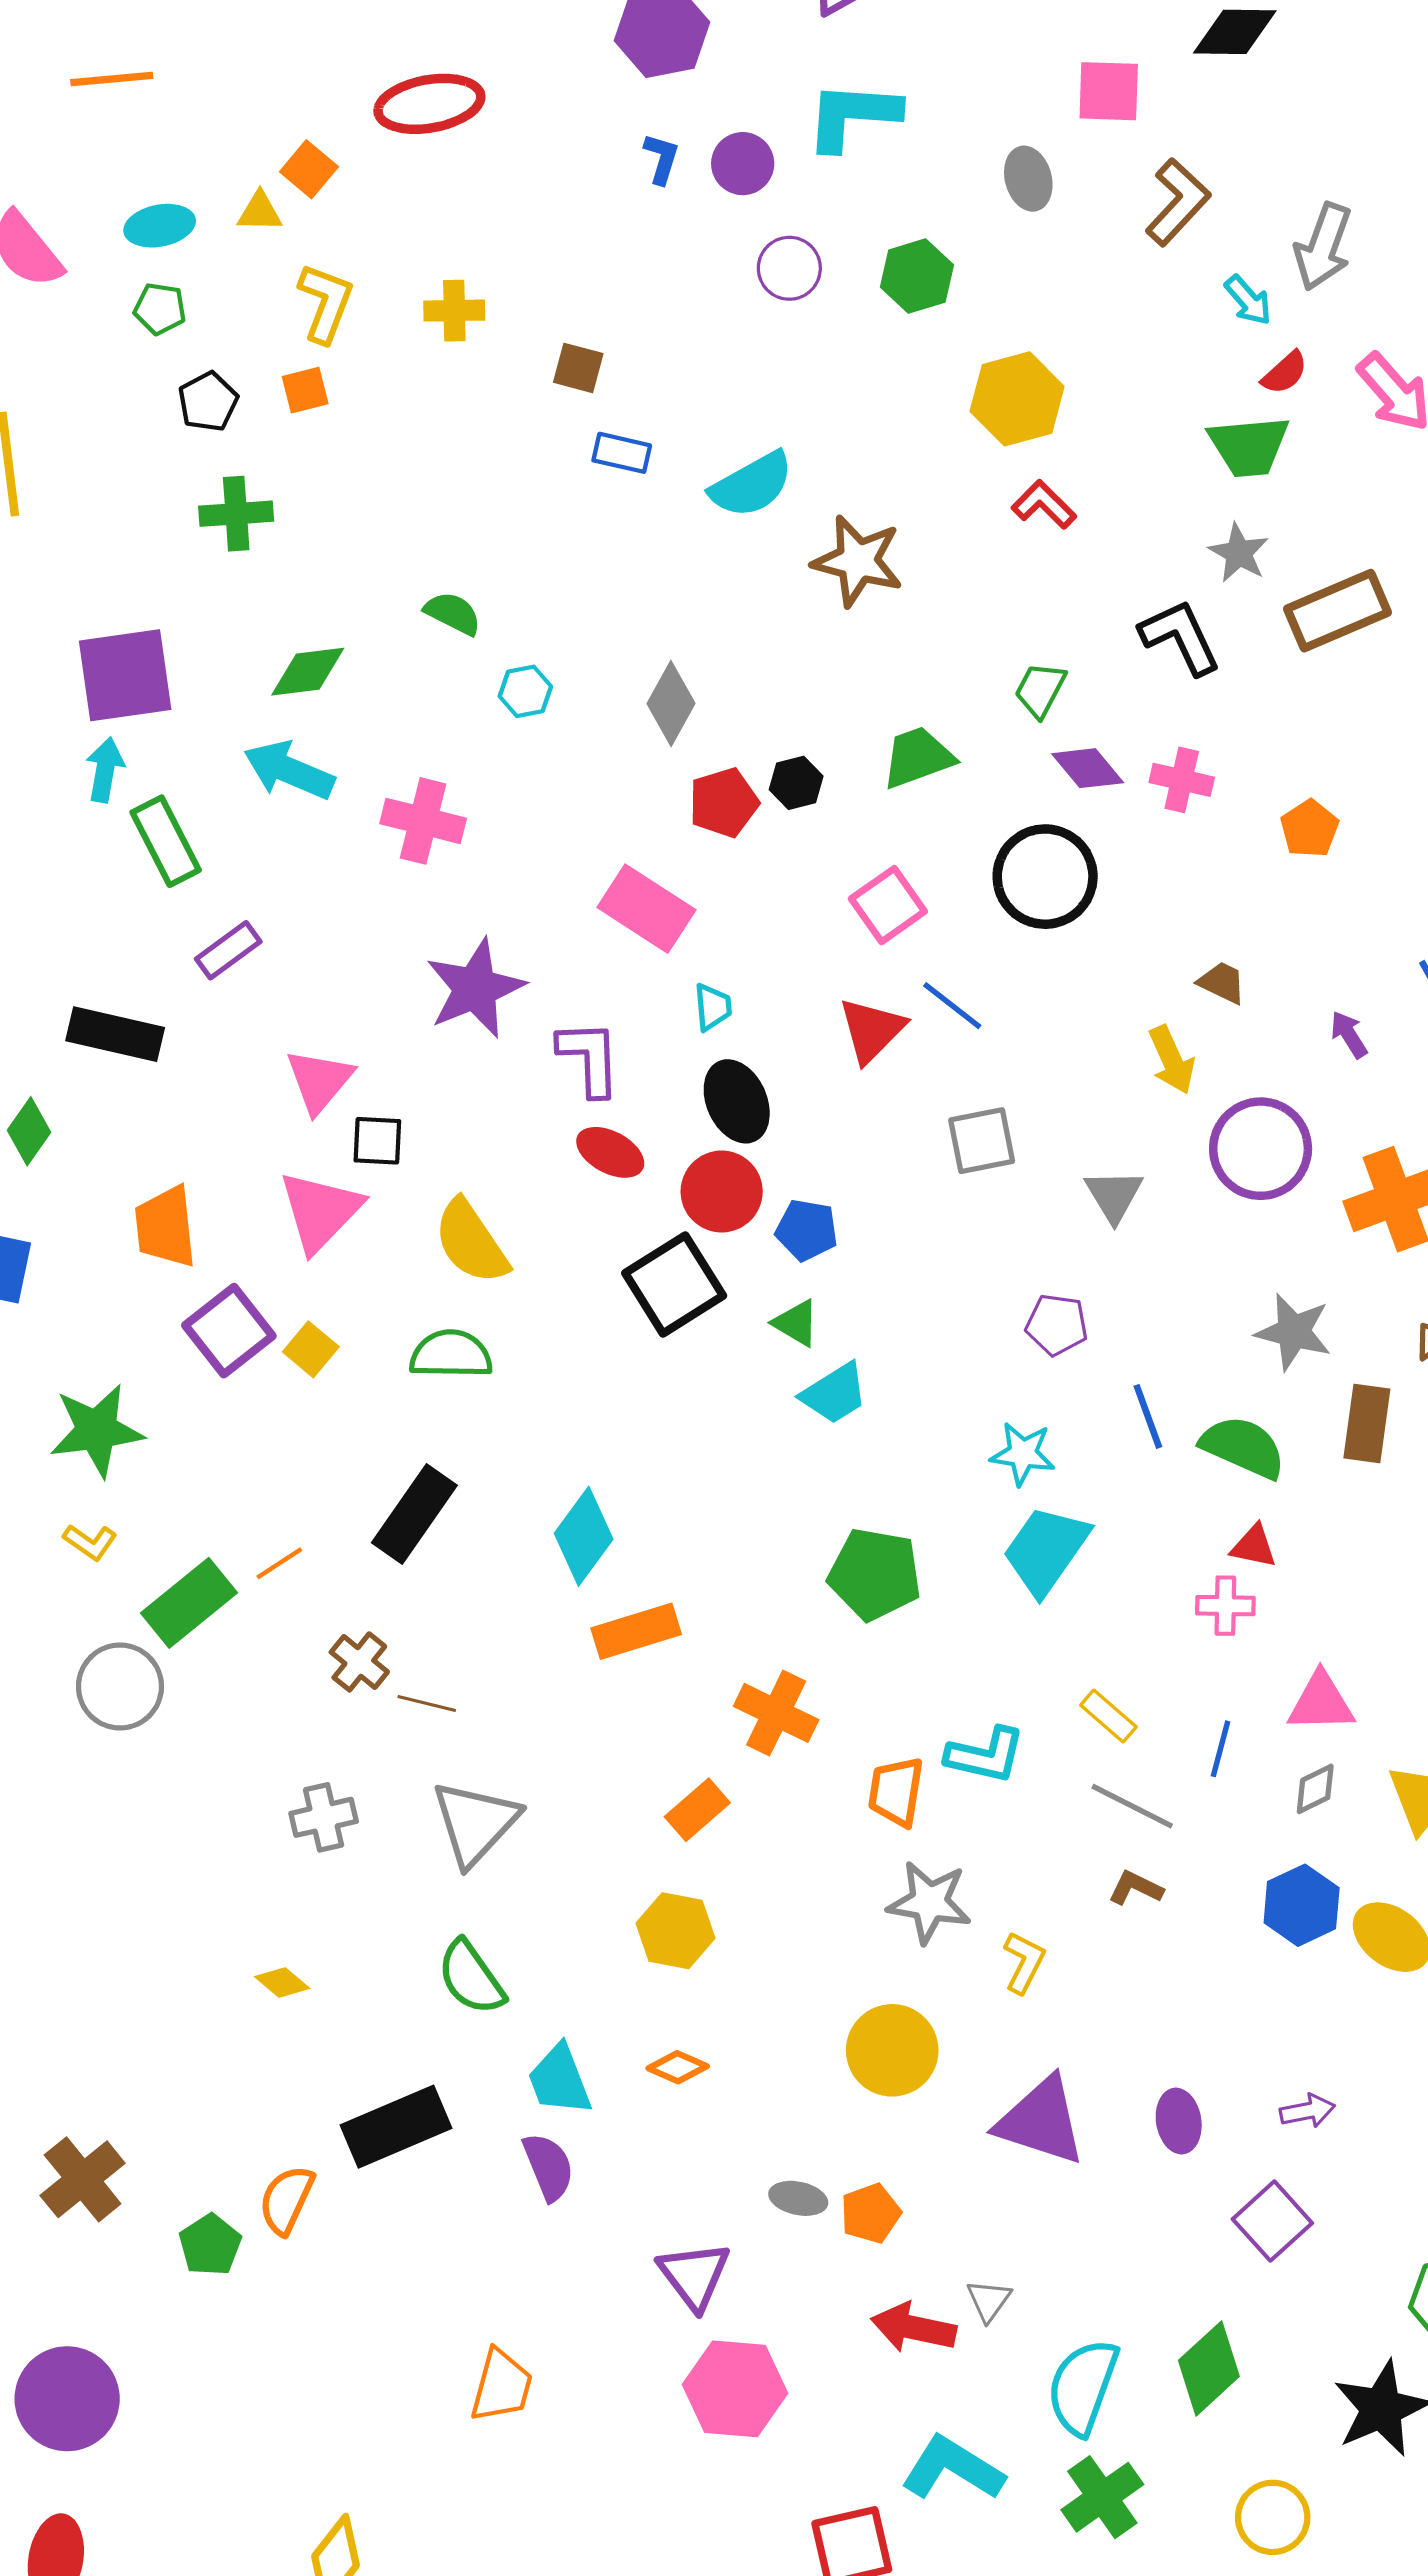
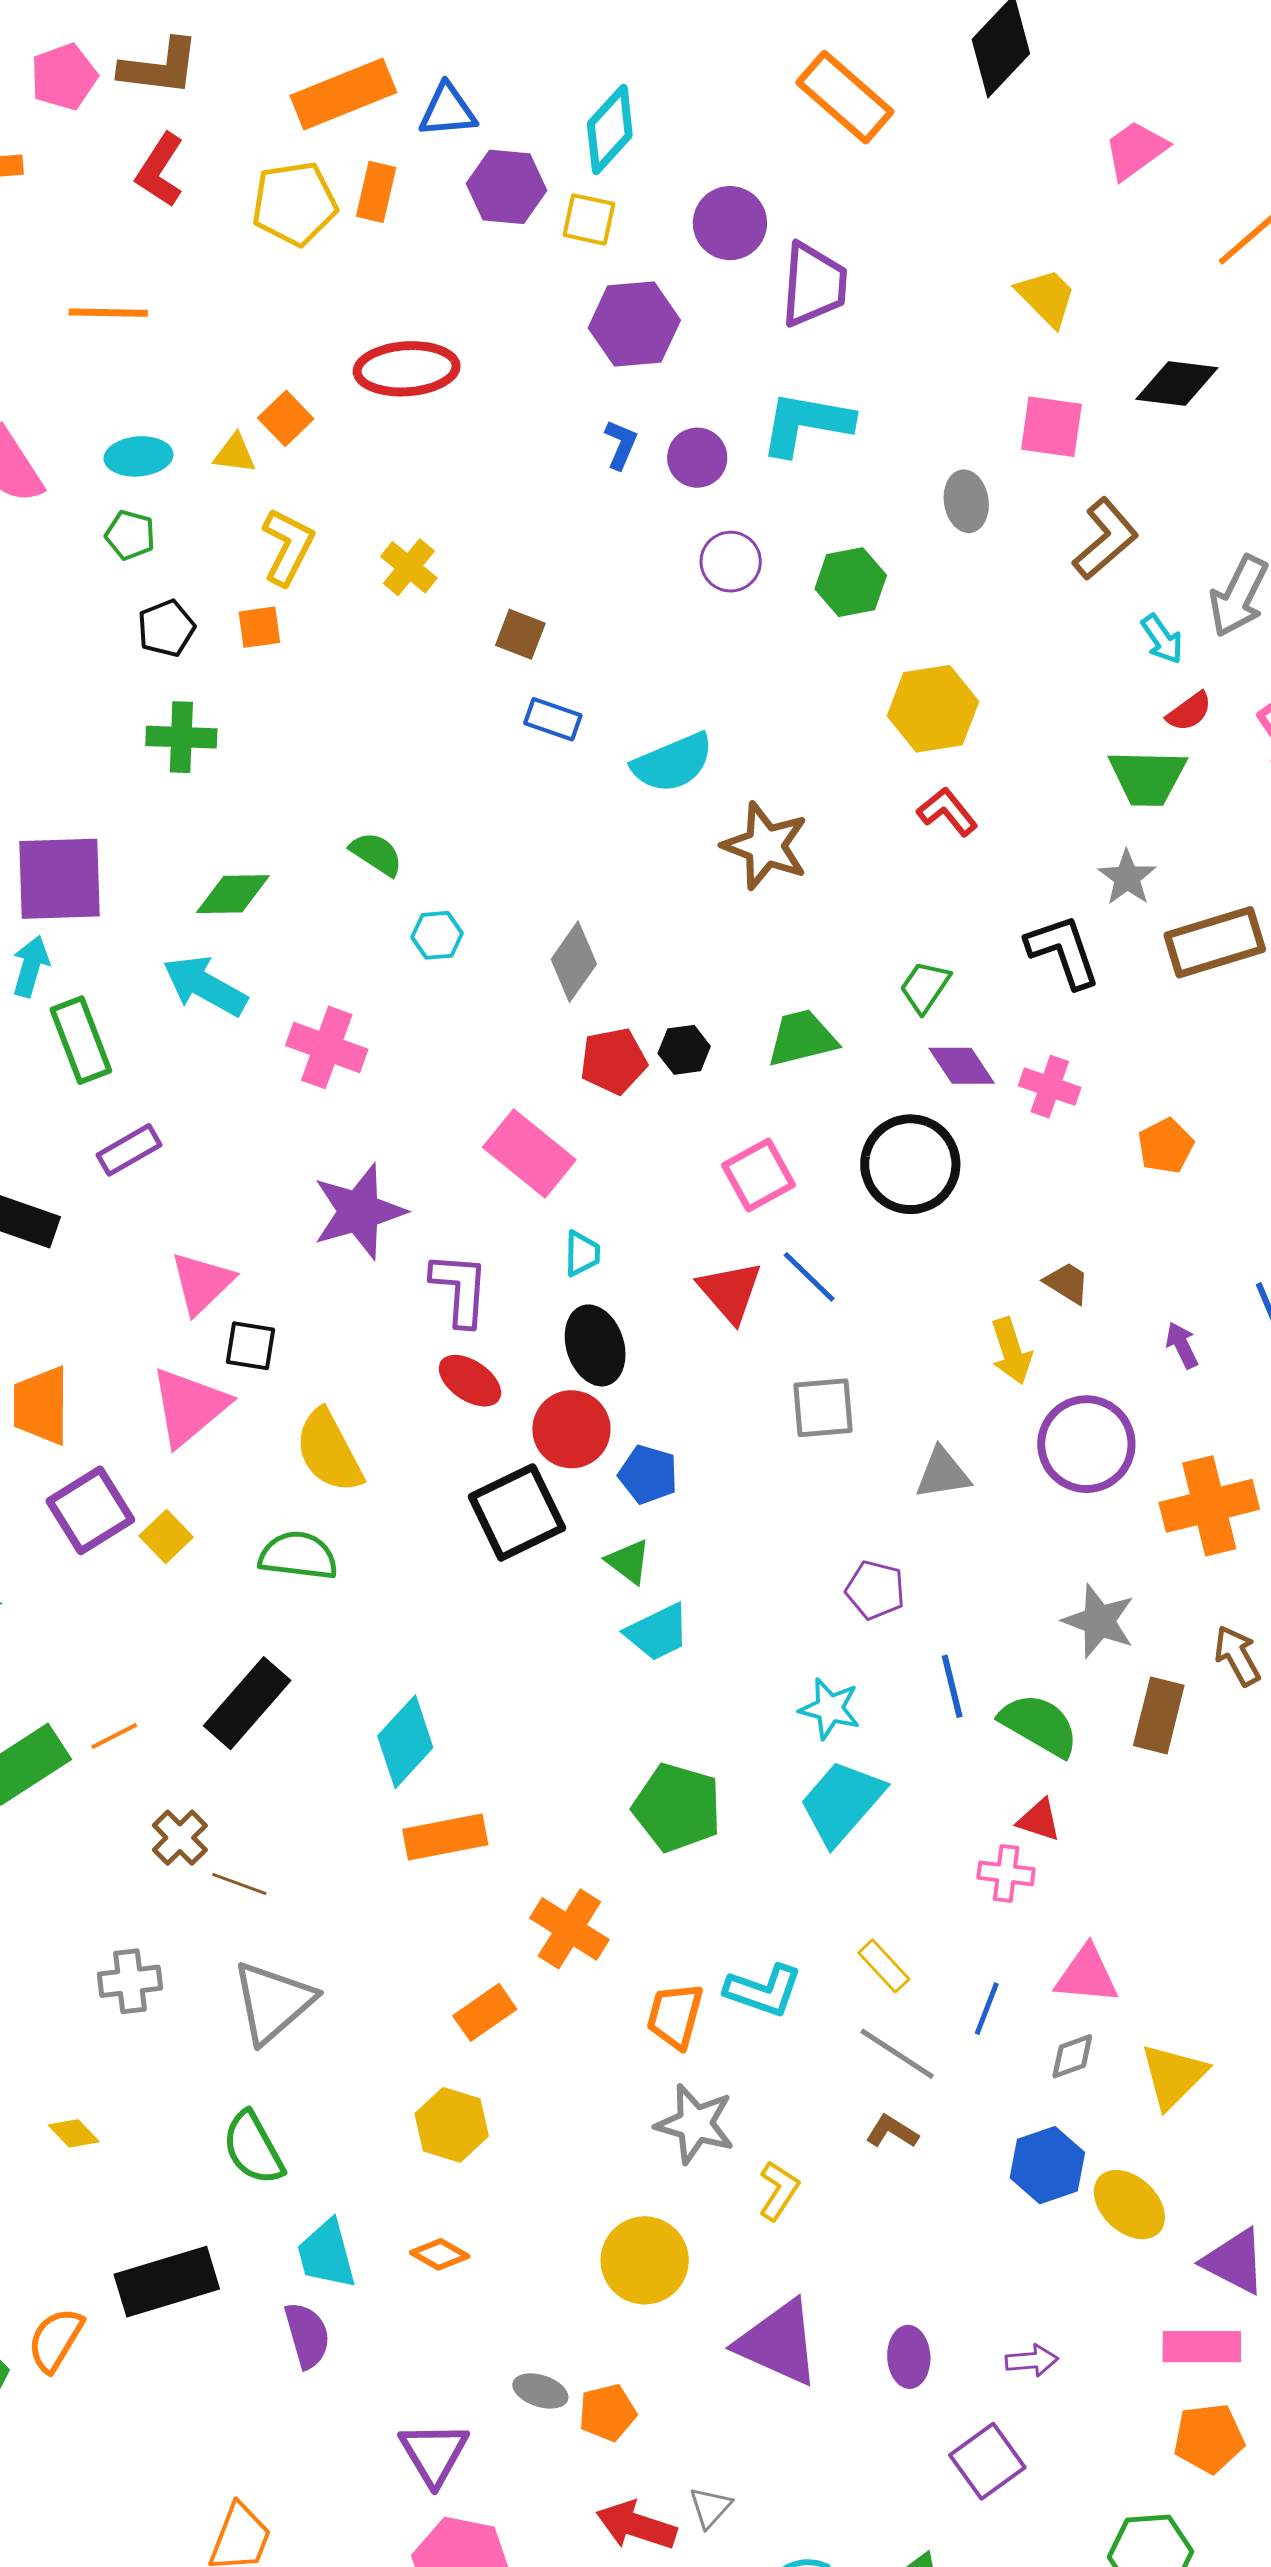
yellow cross: (454, 311) -> (409, 567), turned 34
red triangle: (872, 1030) -> (730, 1292), turned -32
gray triangle: (1114, 1195) -> (943, 1473), turned 46

